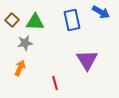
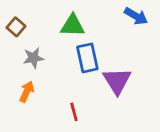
blue rectangle: (72, 20) -> (87, 58), moved
green triangle: (35, 22) -> (73, 26), moved

